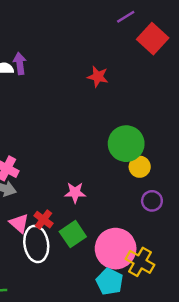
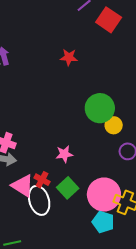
pink triangle: (19, 223) -> (23, 186), size x1.4

